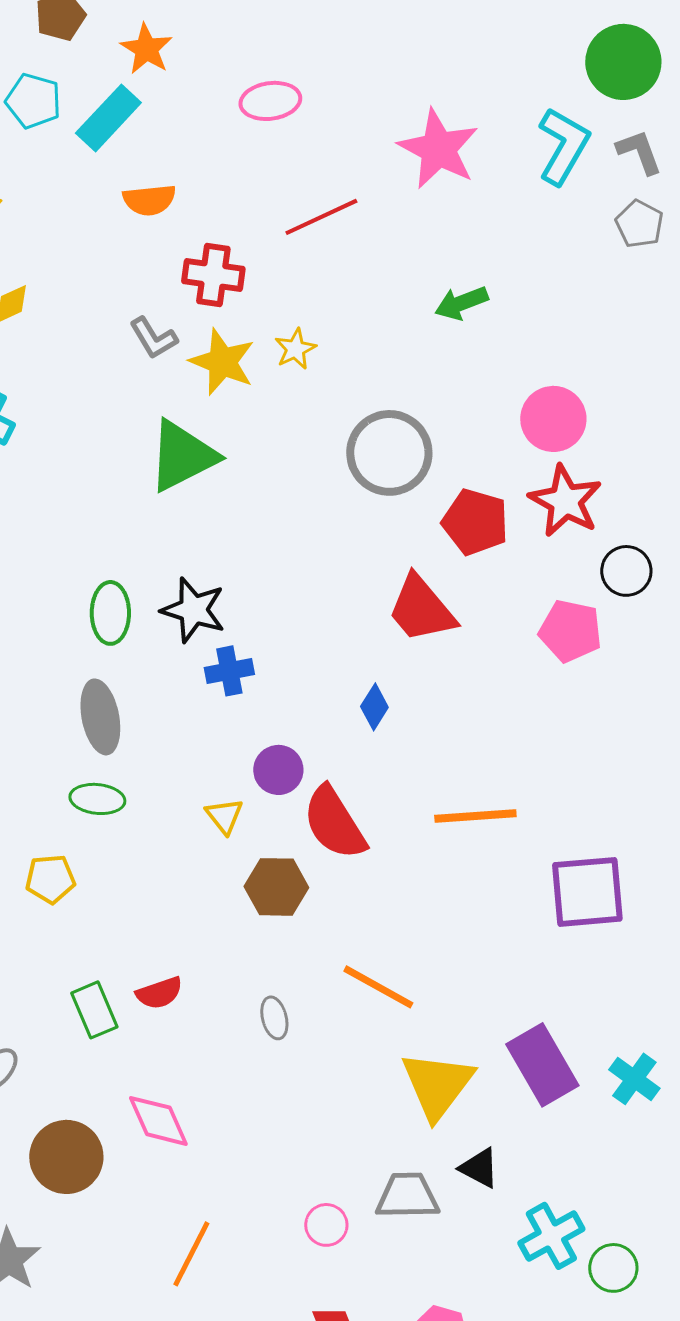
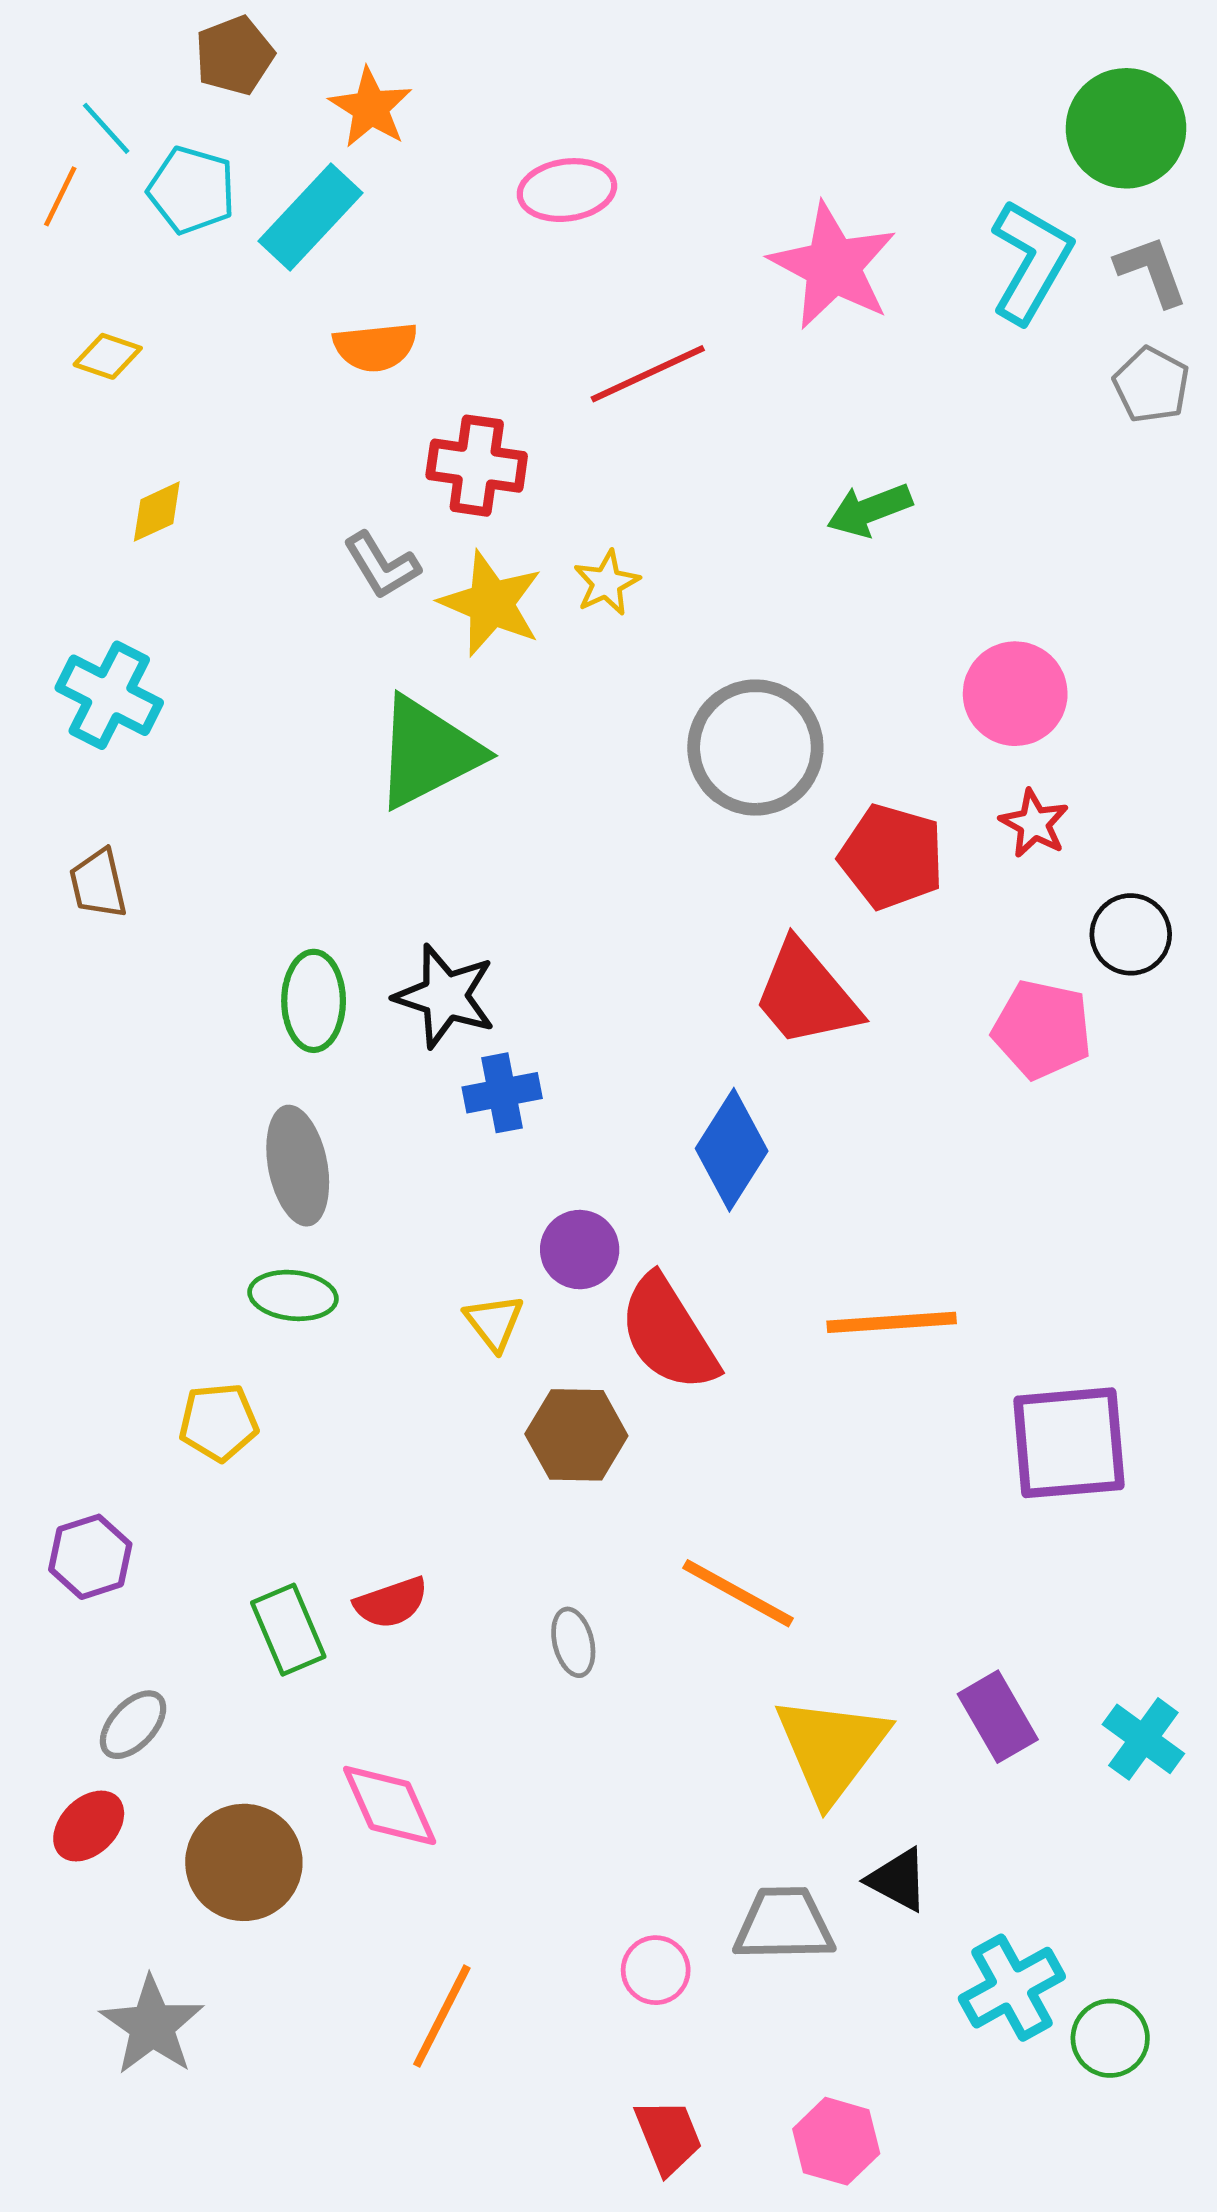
red star: (565, 501) -> (1034, 824), size x0.6
blue diamond: (374, 707) -> (732, 1150), size x1.6
purple rectangle: (542, 1065) -> (998, 1717), size x0.7

